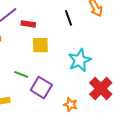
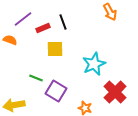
black line: (69, 18) -> (63, 22), moved
red rectangle: (28, 24) -> (43, 28), turned -32

